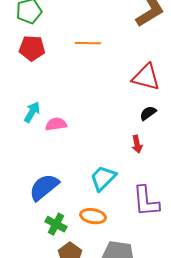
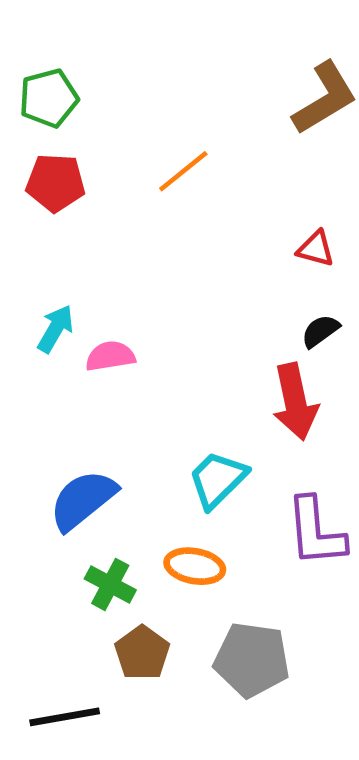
orange line: (88, 43) -> (183, 171), turned -40
red triangle: (146, 77) -> (316, 249), size x0.6
red arrow: (137, 144) -> (295, 402), size x1.8

